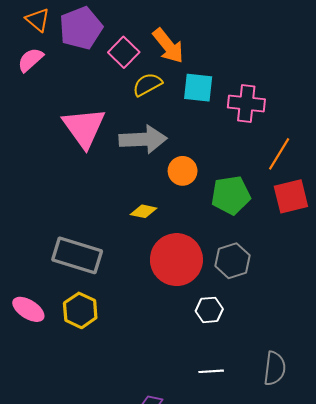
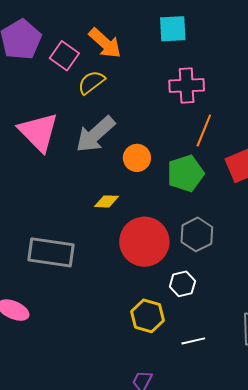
cyan square: (198, 88) -> (173, 29), moved
gray arrow: (143, 139) -> (95, 134), turned 150
orange line: (279, 154) -> (204, 131), moved
yellow hexagon: (80, 310) -> (147, 316), moved

